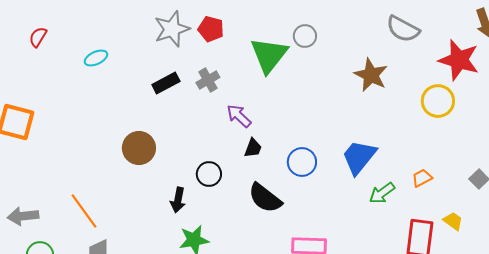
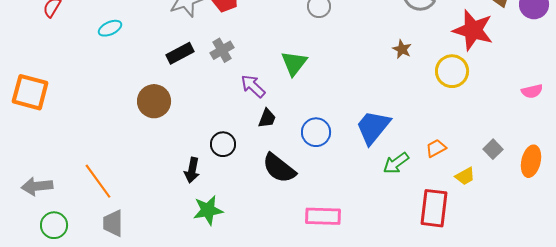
green triangle: (269, 55) -> (294, 63), moved, size x0.7
brown star: (371, 75) -> (402, 49), moved, size x0.6
brown circle: (139, 148) -> (154, 101), moved
yellow trapezoid: (453, 221) -> (465, 176), moved, turned 115

